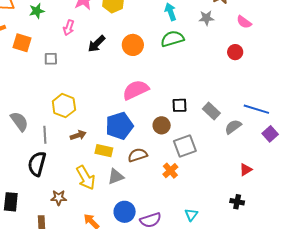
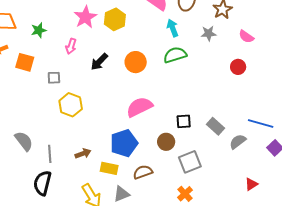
yellow hexagon: (64, 106) -> (71, 105), moved
orange cross: (170, 171) -> (185, 194), moved

